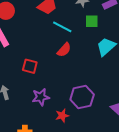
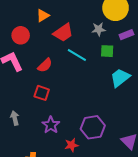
red semicircle: (64, 50) -> (45, 65), moved
purple star: (41, 97) -> (51, 125), turned -30

